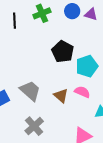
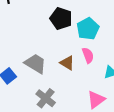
pink semicircle: (82, 92) -> (88, 55), turned 56

